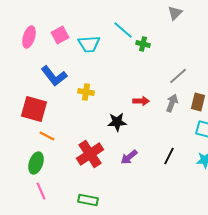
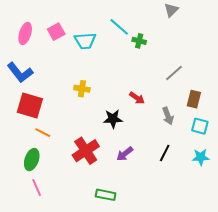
blue L-shape: (54, 76) -> (20, 72), moved
red arrow: (141, 101) -> (137, 98), turned 35
gray arrow: (172, 103) -> (168, 116), moved, turned 138
green rectangle: (88, 200) -> (106, 195), moved

